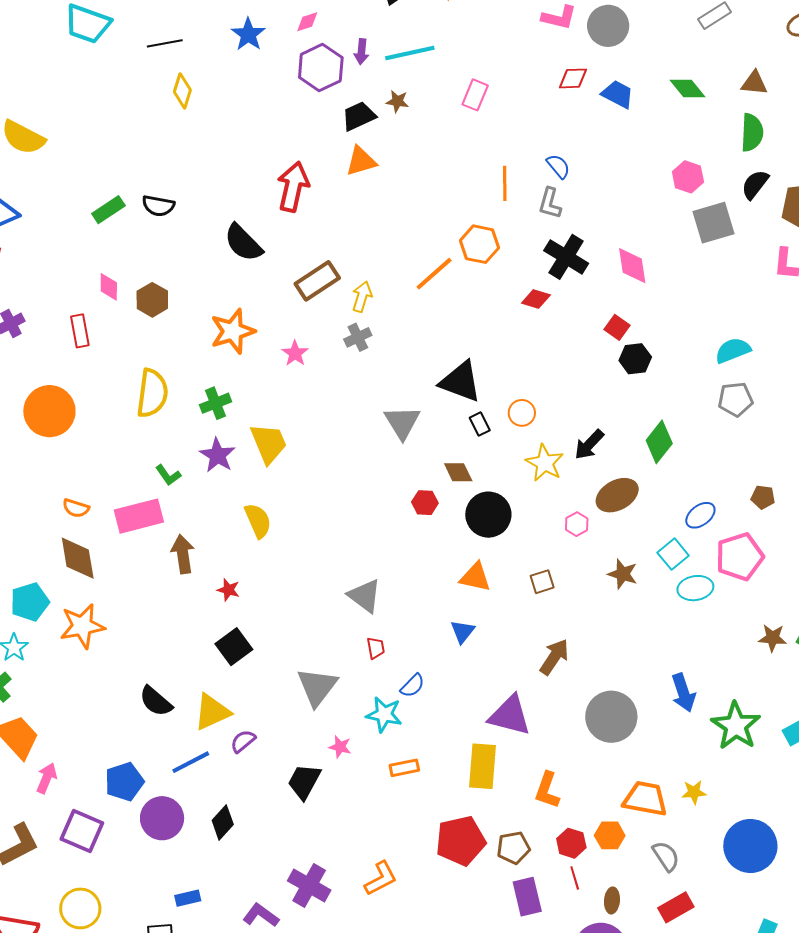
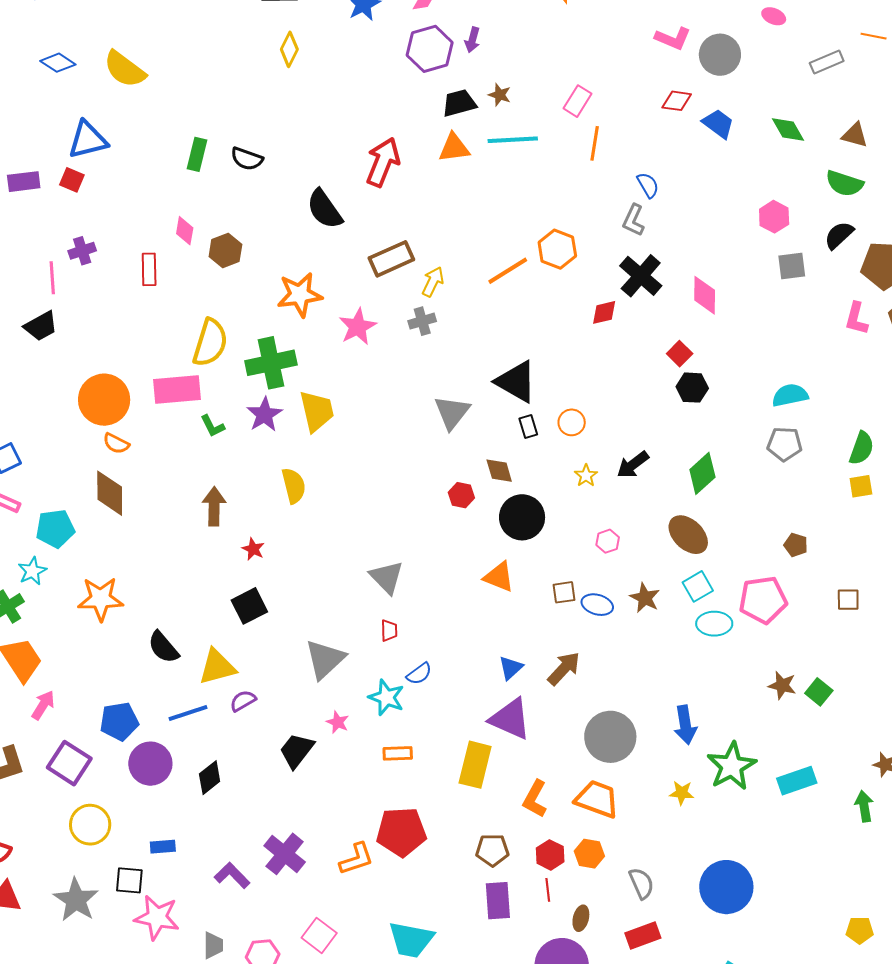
cyan line: (410, 53) -> (513, 140), moved
green semicircle: (752, 133) -> (844, 183), turned 96
orange line: (505, 183) -> (595, 143), moved
green rectangle: (108, 210) -> (197, 154), turned -52
gray square: (713, 223) -> (792, 266), size x0.7
red diamond: (536, 299) -> (604, 312), turned -40
pink star: (295, 353) -> (358, 327), size x1.4
green cross: (215, 403) -> (271, 363), size x1.6
orange circle: (49, 411) -> (104, 400), moved
yellow star: (545, 463) -> (586, 476), size x0.6
brown ellipse: (617, 495) -> (688, 535), moved, turned 63
blue ellipse: (700, 515) -> (597, 605), moved, turned 44
pink rectangle: (139, 516) -> (177, 390), moved
orange star: (82, 626) -> (101, 599), moved
blue triangle: (463, 632) -> (511, 668), moved
yellow star: (694, 792) -> (682, 793), moved
orange trapezoid: (645, 799) -> (597, 799), moved
red pentagon: (461, 841) -> (401, 832), moved
yellow circle: (80, 908) -> (90, 825), moved

